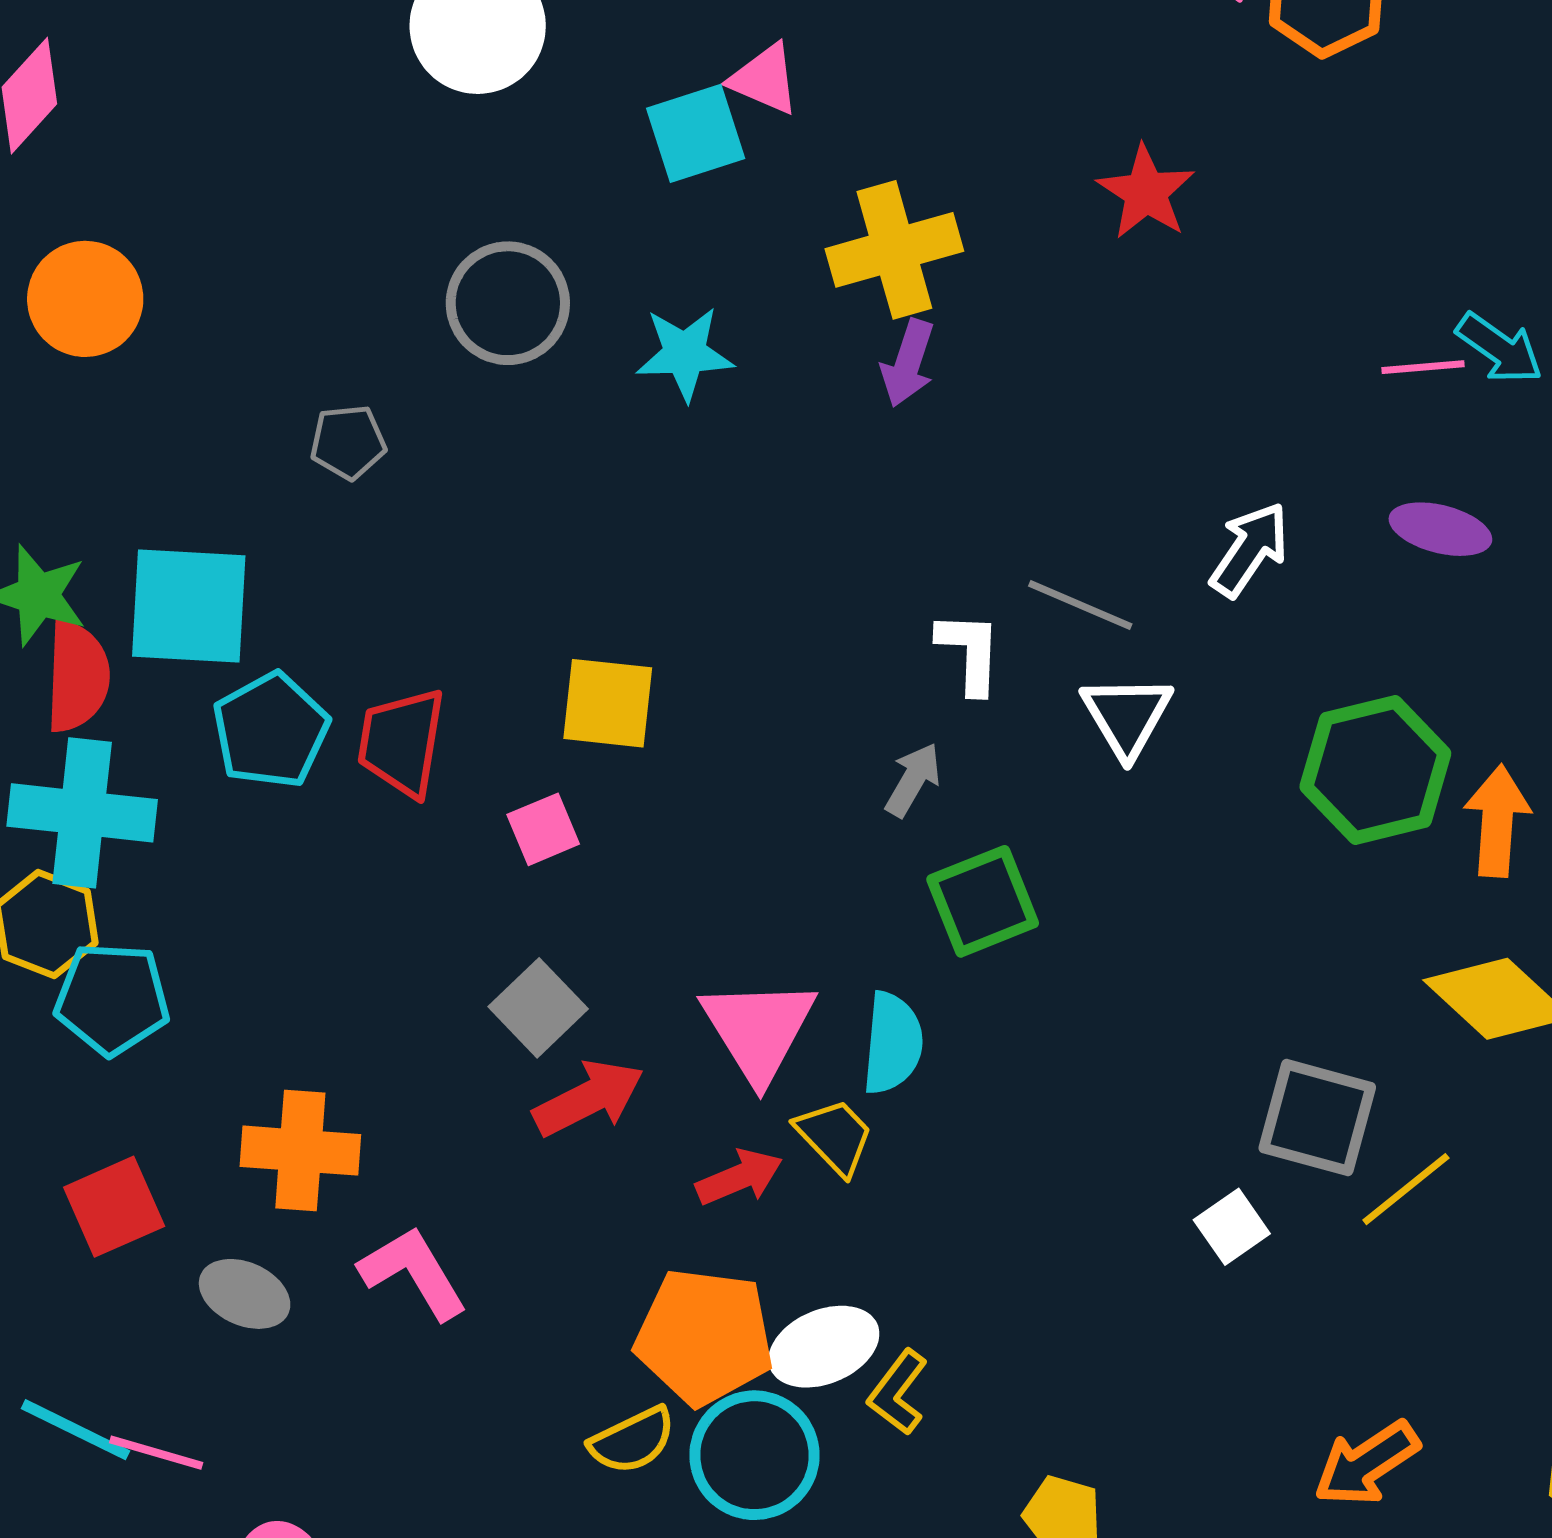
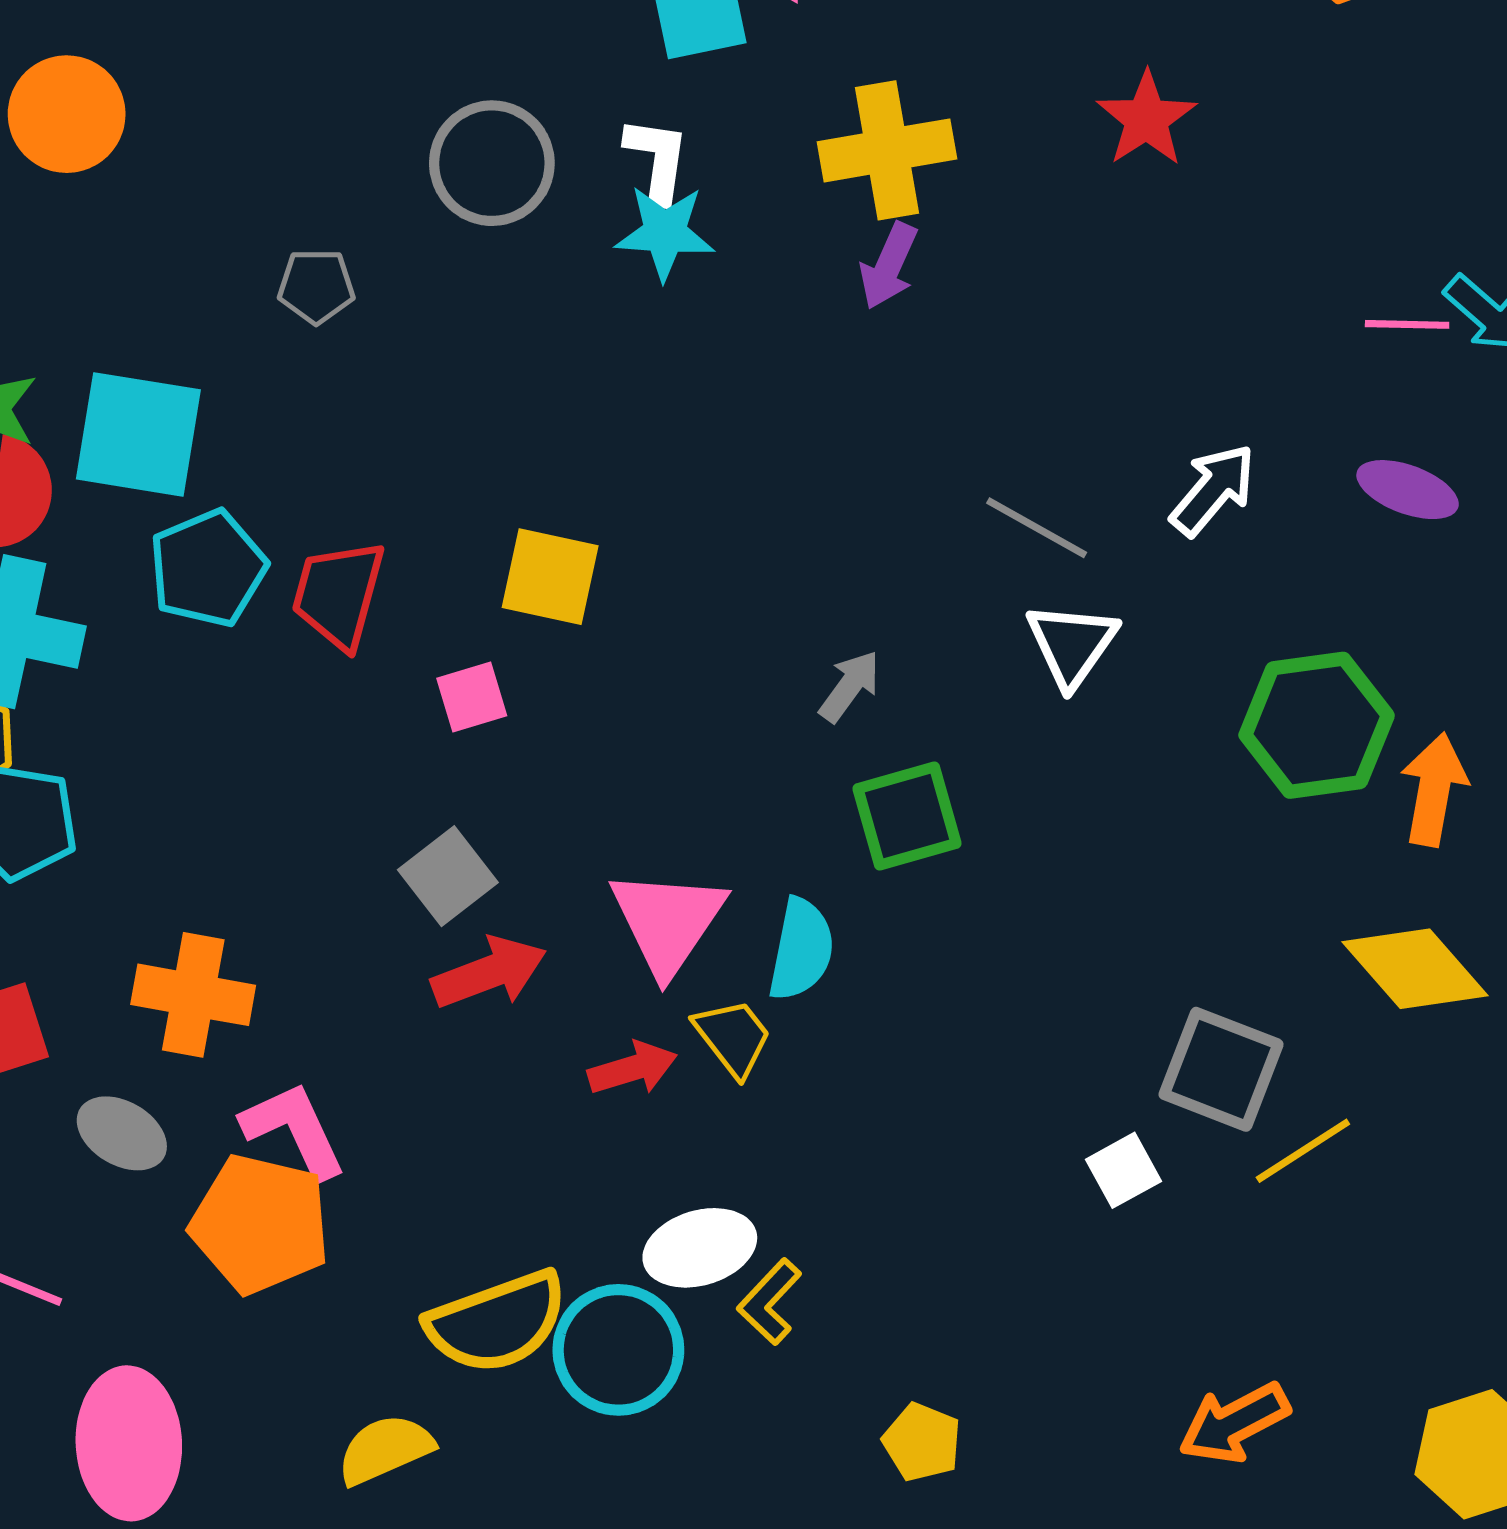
white L-shape: (969, 652) -> (657, 160), moved
orange pentagon: (704, 1337) -> (260, 1224), moved
yellow semicircle: (632, 1440) -> (497, 1322), size x1.6

